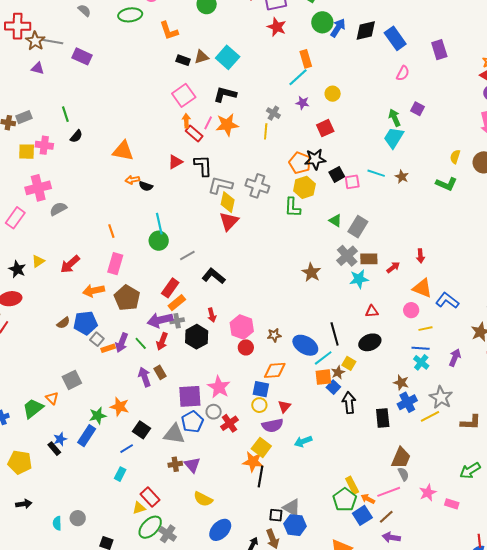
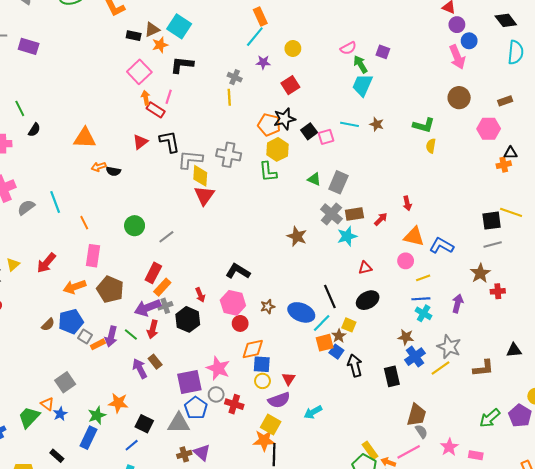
pink semicircle: (403, 73) -> (348, 48), moved, turned 42
orange star: (227, 125) -> (160, 45), moved, size x0.7
yellow semicircle: (455, 157) -> (431, 146), moved
cyan line: (159, 224) -> (55, 202), moved
black L-shape: (214, 276) -> (238, 271), moved
orange diamond: (275, 370) -> (253, 349), moved
red cross: (229, 423) -> (234, 404), turned -30
blue star: (60, 439) -> (60, 414), moved

